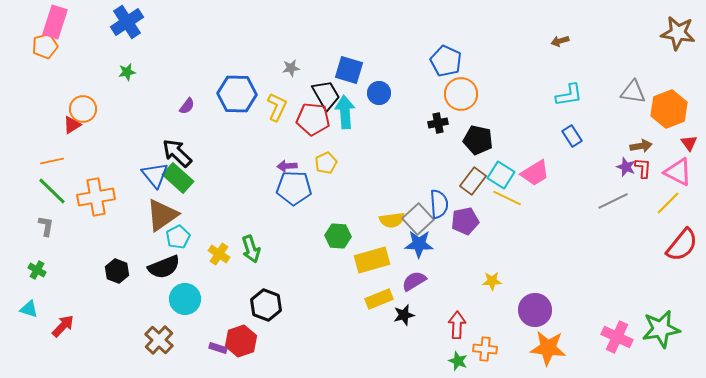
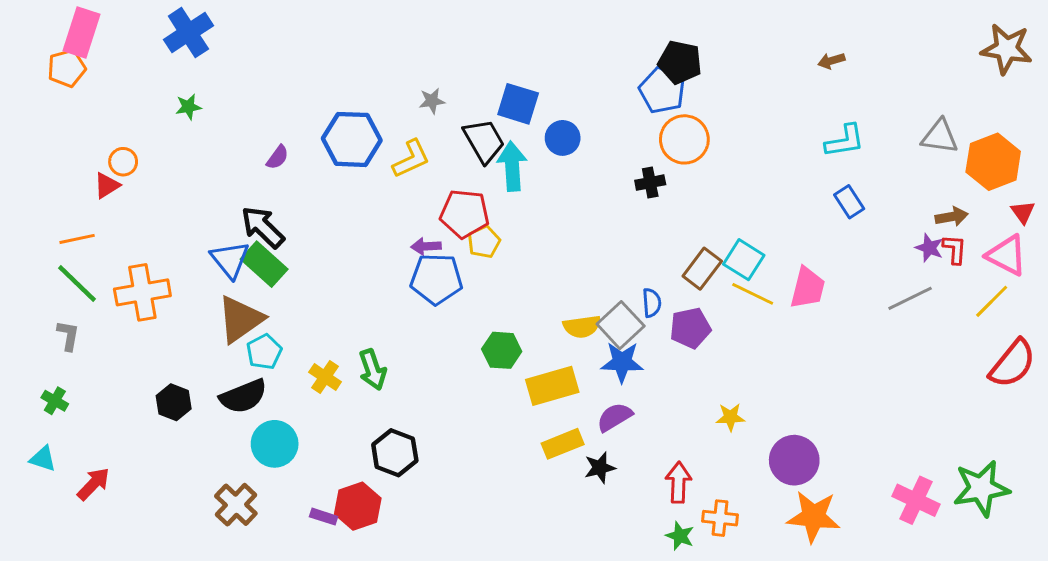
yellow L-shape: (277, 107) -> (411, 159), turned 40
orange circle: (83, 109) -> (123, 162), size x0.7
red pentagon: (313, 119) -> (465, 214), moved
black pentagon: (478, 140) -> (680, 62), moved
pink trapezoid: (535, 173) -> (808, 288), moved, turned -44
blue semicircle: (439, 204) -> (652, 303), size x0.7

